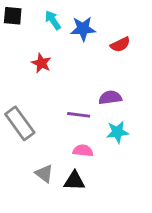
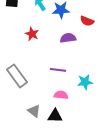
red semicircle: (120, 44) -> (87, 21), turned 48
purple semicircle: (110, 98) -> (68, 38), moved

